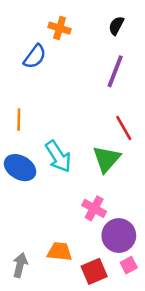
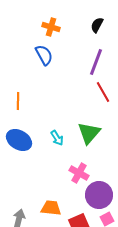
blue semicircle: (35, 56) -> (44, 55), moved, turned -65
red line: (124, 128) -> (103, 92), moved
cyan arrow: (58, 156) -> (57, 138), moved, size x0.6

